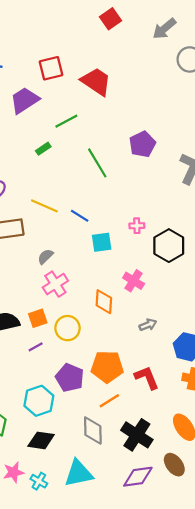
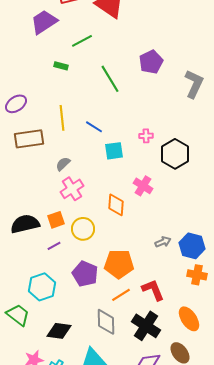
green rectangle: (43, 149) -> (61, 66), turned 48
yellow line: (44, 206) -> (62, 118), turned 60
gray arrow: (148, 325) -> (163, 242), moved
red L-shape: (147, 378) -> (153, 290), moved
cyan hexagon: (39, 401) -> (42, 287), moved

